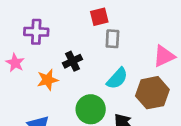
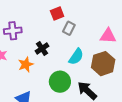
gray rectangle: (112, 39) -> (69, 28), turned 32
pink triangle: (164, 56) -> (108, 36), turned 36

